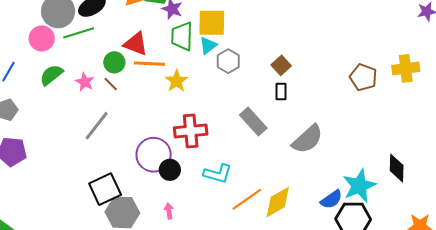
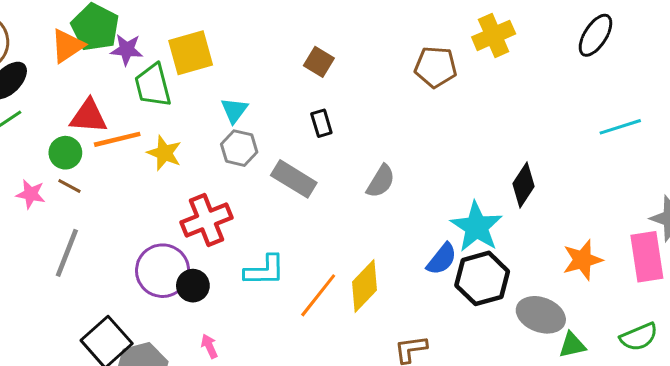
cyan triangle: (208, 45) -> (234, 110), moved
gray hexagon: (228, 61) -> (239, 148), moved
brown square: (281, 65) -> (319, 62), moved
gray semicircle: (308, 139) -> (381, 181), size x0.7
black diamond: (397, 168) -> (523, 185), turned 48

